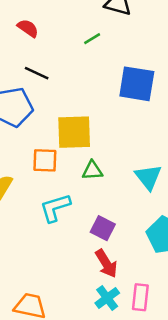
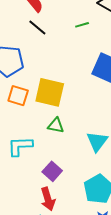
black line: (37, 73) -> (37, 27), moved
orange square: (45, 160) -> (18, 96), moved

